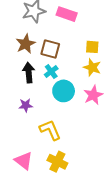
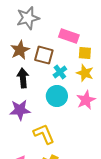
pink rectangle: (67, 14) -> (69, 36), moved
cyan cross: (51, 72) -> (60, 72), moved
purple star: (26, 105) -> (20, 110), size x1.5

